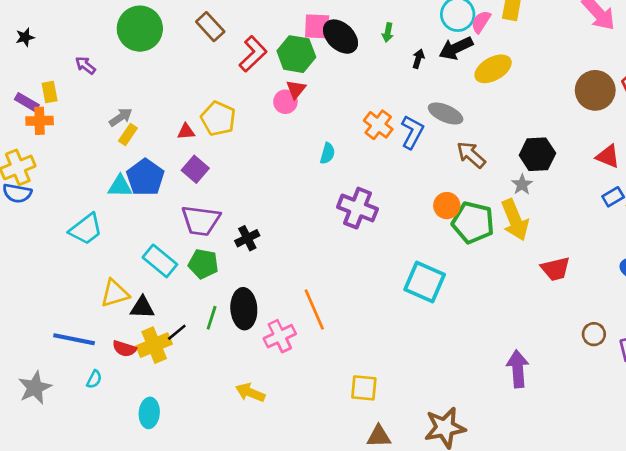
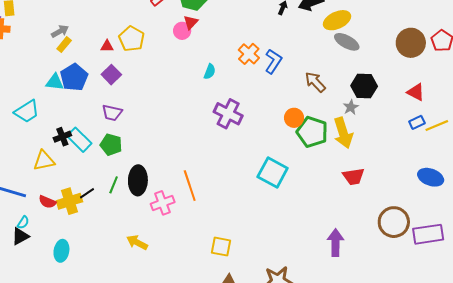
gray ellipse: (446, 113) -> (347, 42), moved
purple trapezoid: (201, 221) -> (112, 113), size x0.7
black cross: (247, 238) -> (62, 137), moved
red trapezoid: (556, 269) -> (354, 177), moved
black triangle: (142, 307) -> (20, 236), moved, turned -36
brown circle: (594, 334) -> (394, 222), size x1.8

